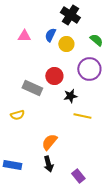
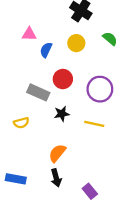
blue semicircle: (50, 35) -> (46, 50), moved
purple circle: (89, 69) -> (100, 89), moved
black star: (70, 96) -> (62, 114), moved

